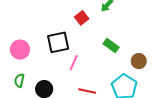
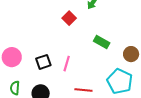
black square: (58, 42) -> (43, 62), moved, size x0.7

